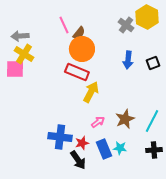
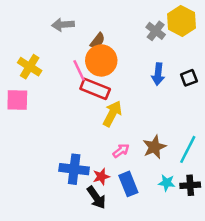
pink line: (64, 25) -> (79, 70), moved
gray arrow: (20, 36) -> (63, 25), moved
pink square: (15, 69) -> (17, 100), moved
cyan star: (120, 148) -> (167, 183), moved

